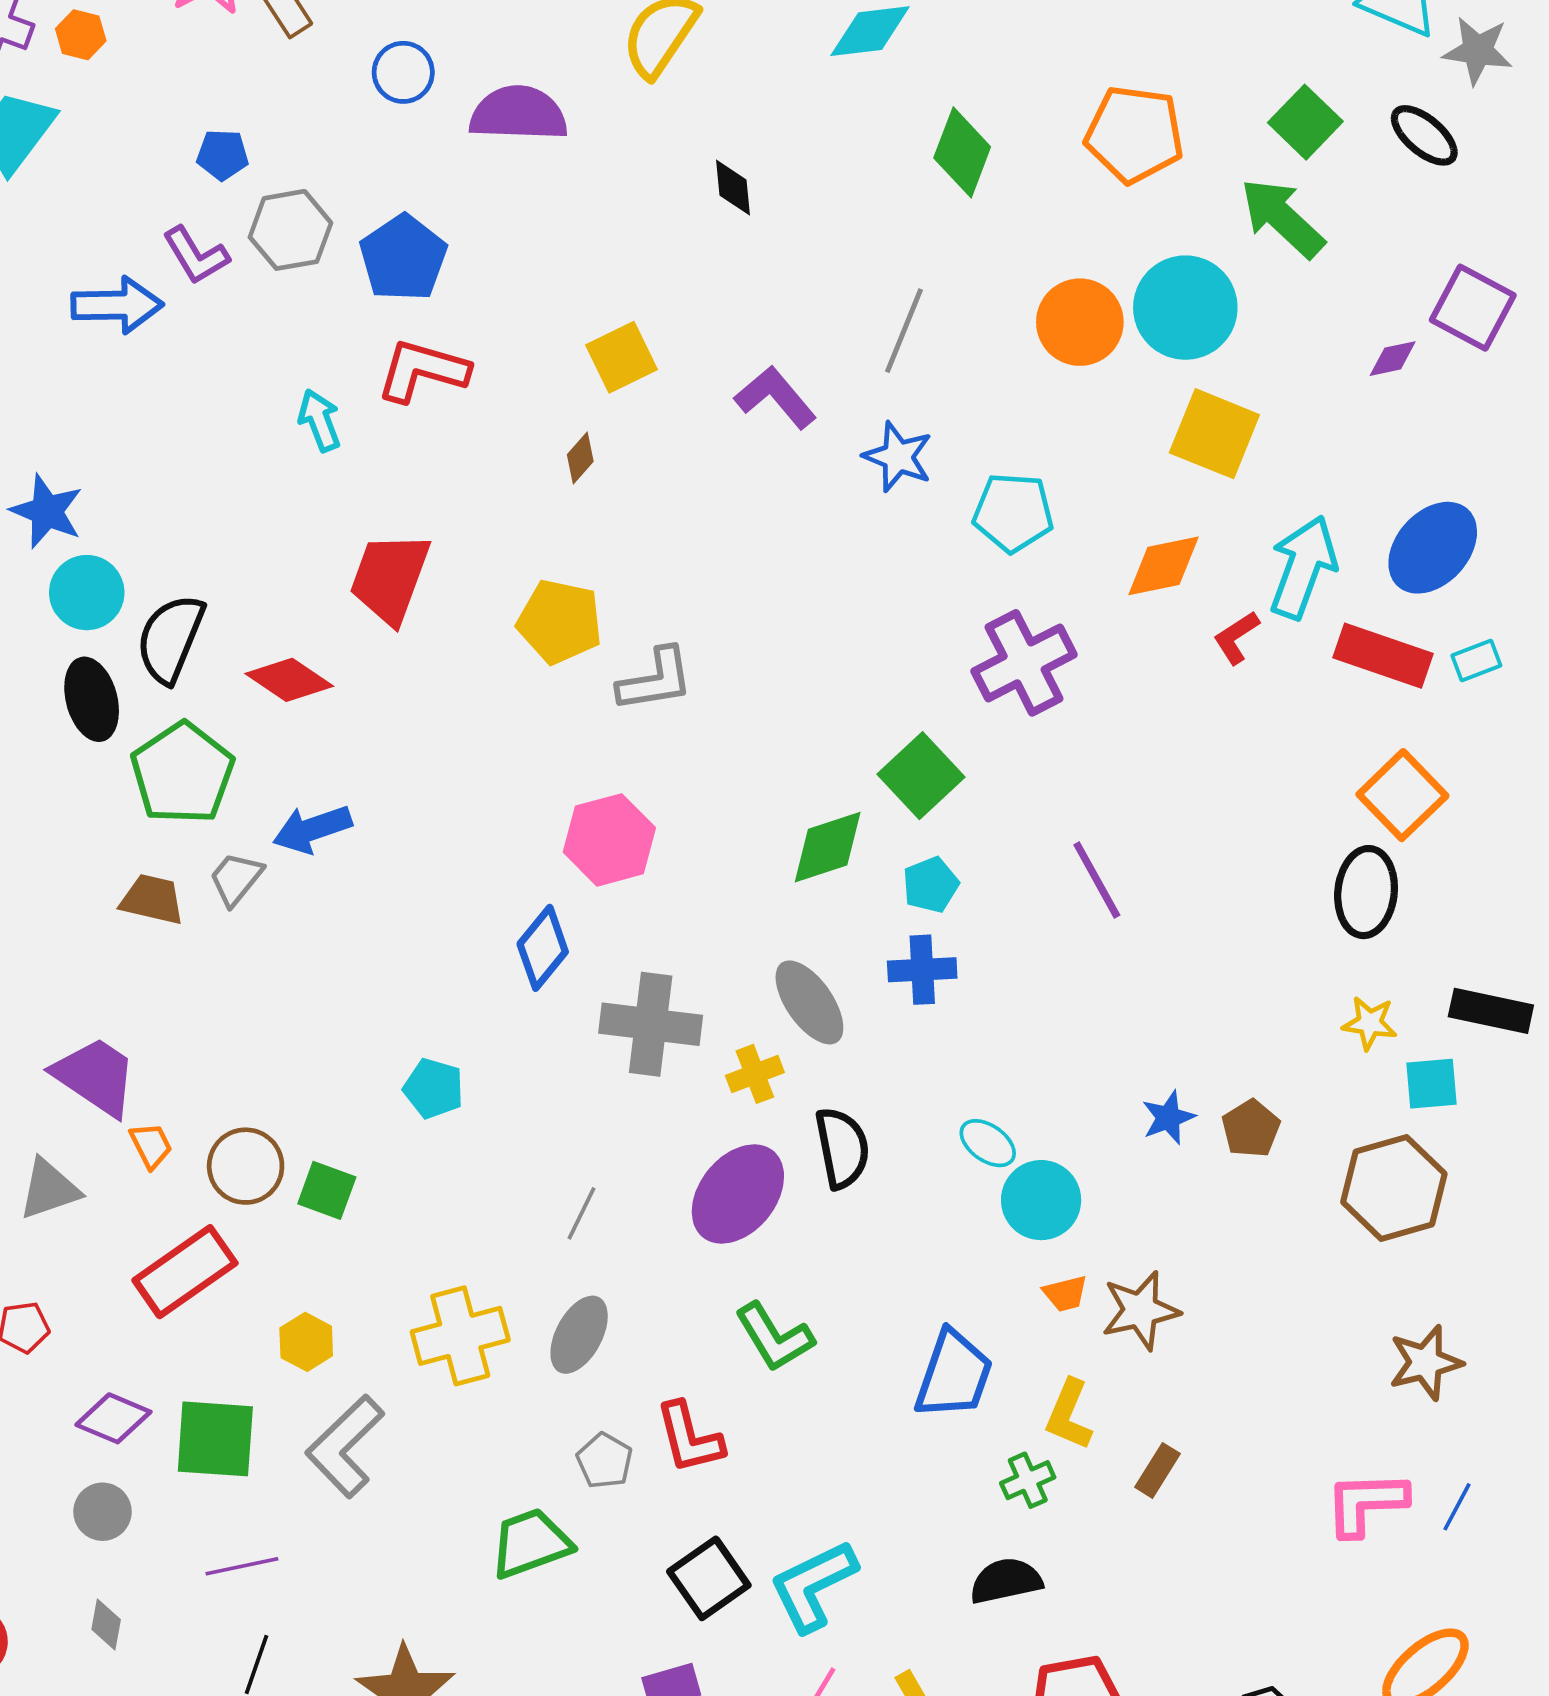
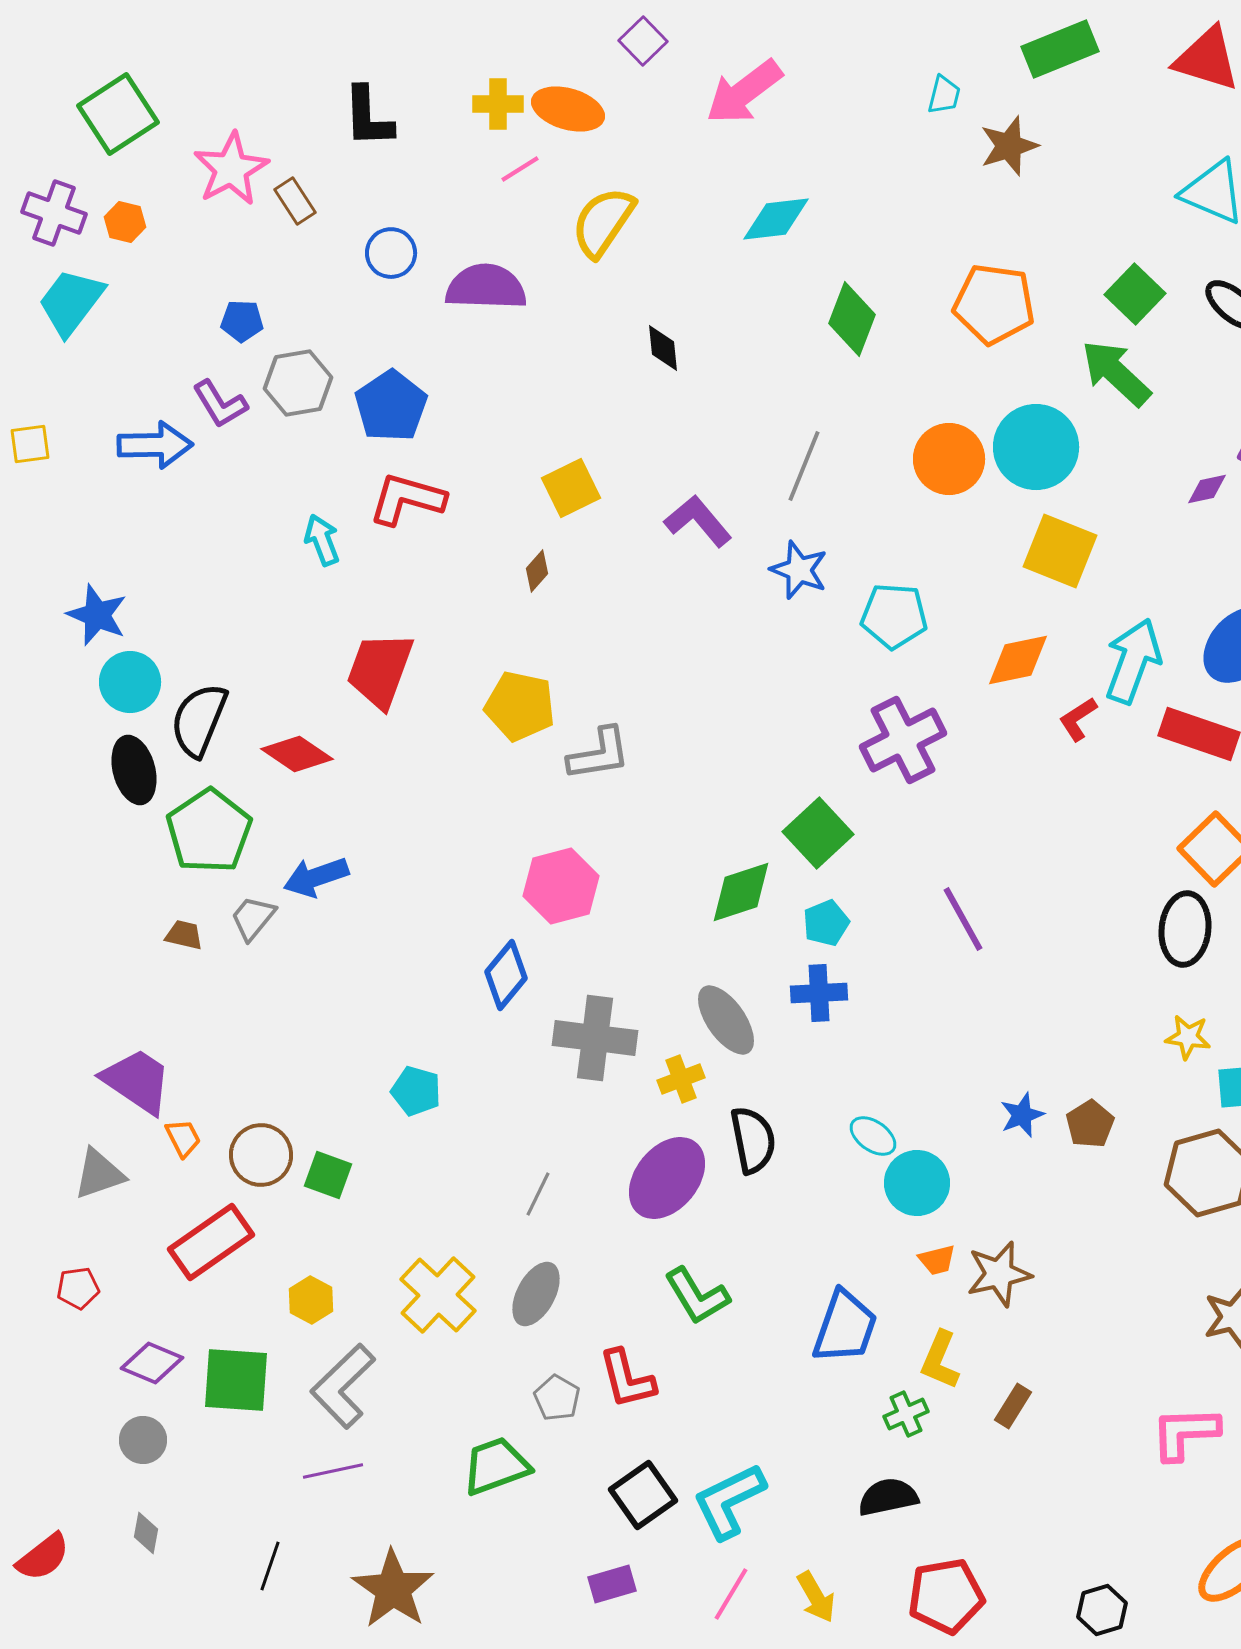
brown trapezoid: (152, 899) -> (184, 935), size x0.7
yellow cross: (460, 1336) -> (438, 1295), turned -32
purple line: (242, 1566) -> (333, 1471), moved

